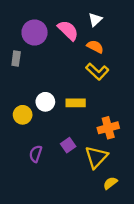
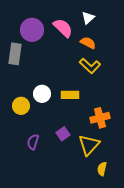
gray rectangle: (16, 58) -> (15, 54), size x1.5
yellow semicircle: (110, 183) -> (102, 169), turned -40

